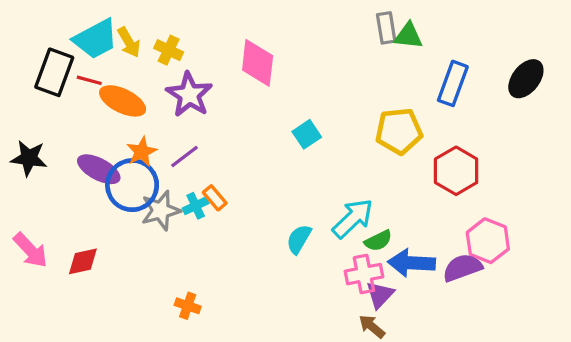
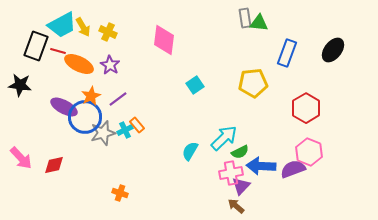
purple star: (189, 95) -> (110, 65), moved, size x0.7
black star: (29, 158) -> (20, 85), moved
red hexagon: (456, 171) -> (306, 108), moved

